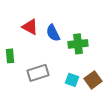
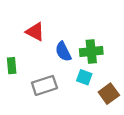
blue semicircle: (53, 33) -> (63, 52), moved
cyan square: (72, 80) -> (84, 77), moved

